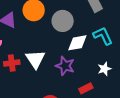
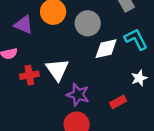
purple star: (65, 66) -> (78, 95), moved

